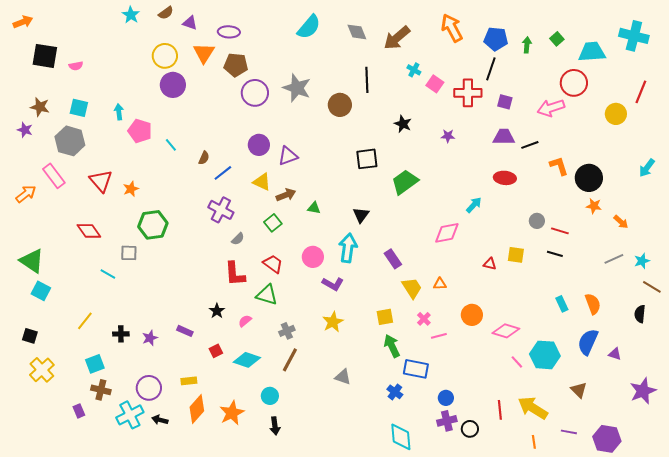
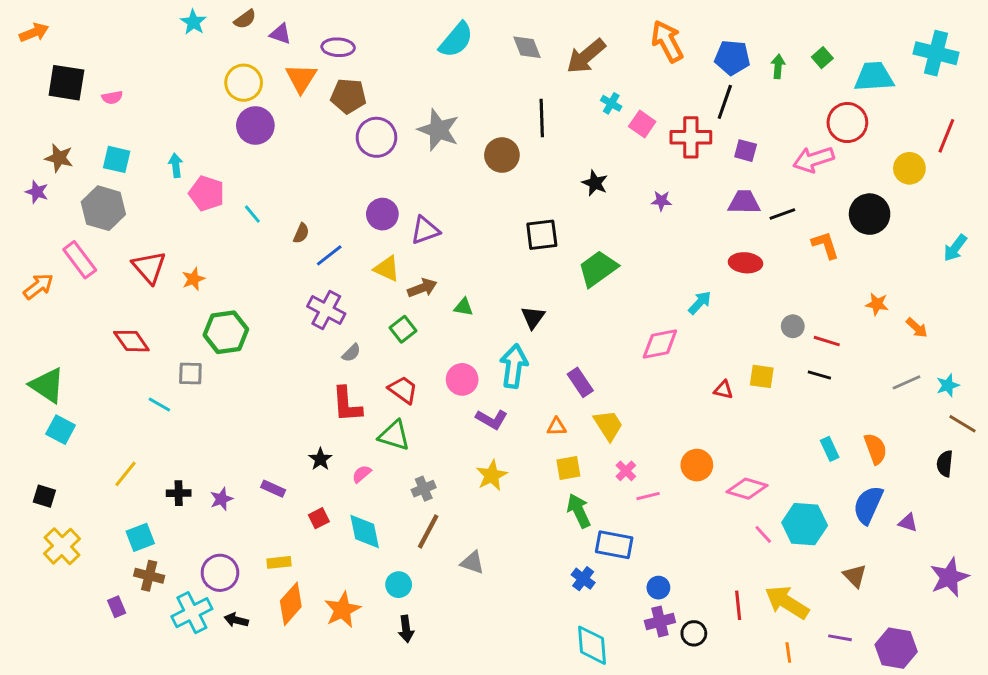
black circle: (589, 178) -> (870, 214), moved
orange triangle: (440, 284) -> (557, 427), moved
cyan diamond: (247, 360) -> (365, 531), turned 60
gray triangle: (343, 377) -> (472, 562), moved

